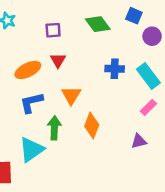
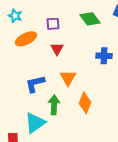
orange ellipse: (28, 70) -> (26, 39), moved

